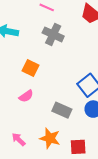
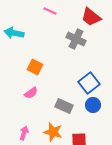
gray cross: (53, 34) -> (76, 39), moved
pink arrow: (19, 139) -> (24, 133), turned 64

